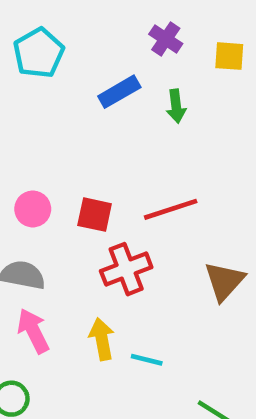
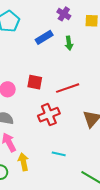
red square: (95, 215) -> (35, 82), moved
yellow arrow: (102, 339) -> (23, 162), moved

